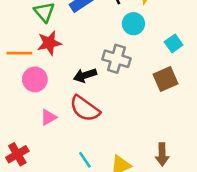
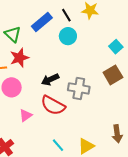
cyan circle: (133, 24) -> (68, 36), moved
gray cross: (116, 59) -> (79, 88), moved

